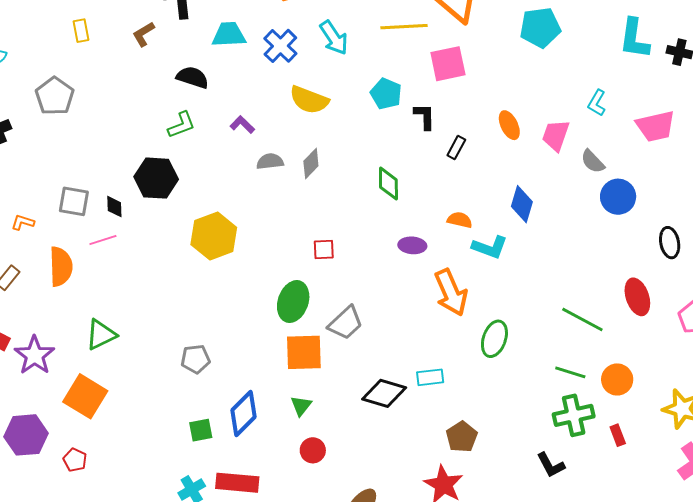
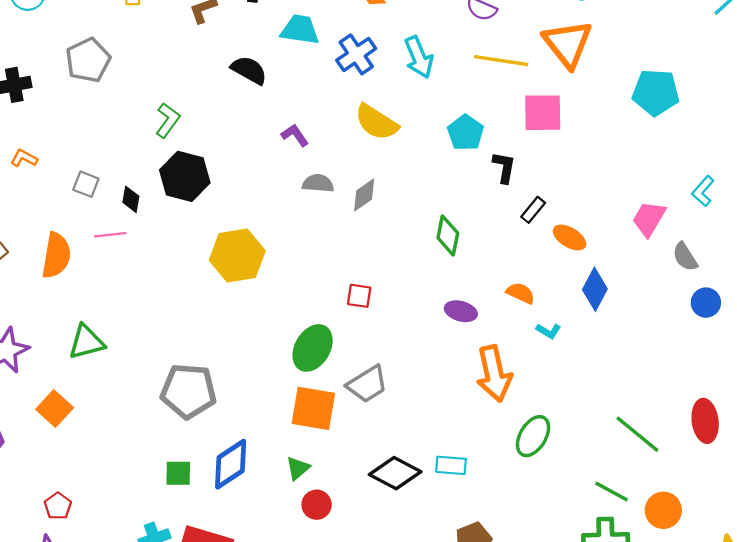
green L-shape: (181, 125) -> (168, 120), moved, turned -44
orange ellipse: (509, 125) -> (570, 238), moved, turned -44
blue circle: (618, 197) -> (706, 303), size x0.7
gray square: (74, 201) -> (86, 184), size x0.7
orange L-shape: (23, 222) -> (24, 158), moved
cyan L-shape: (490, 247) -> (549, 331), size x0.6
gray pentagon: (196, 359) -> (188, 391), size x1.6
orange square: (85, 396) -> (55, 408), size x0.7
red circle: (313, 450) -> (317, 505), moved
red pentagon: (75, 460) -> (58, 506), moved

